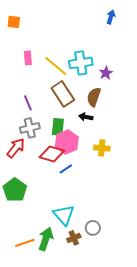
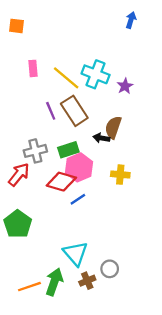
cyan cross: (81, 63) -> (96, 74), turned 30
brown semicircle: (94, 97) -> (113, 127), moved
purple line: (28, 103) -> (51, 111), moved
green rectangle: (58, 127) -> (68, 150), turned 66

